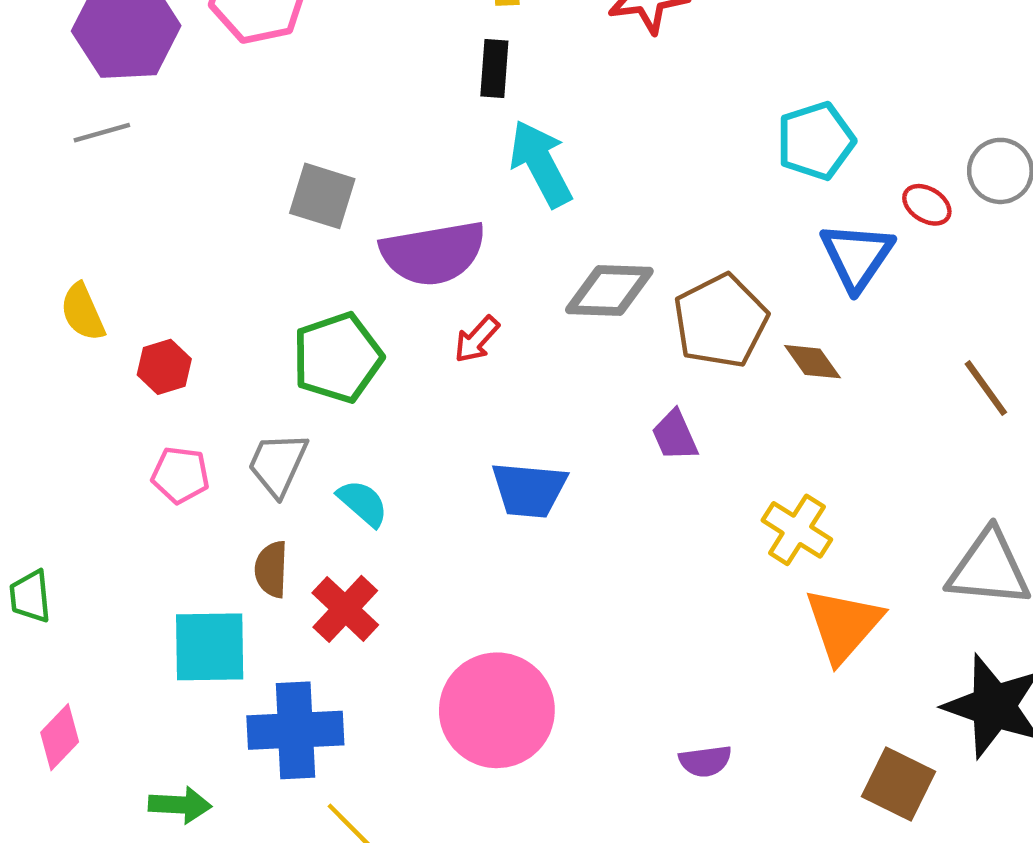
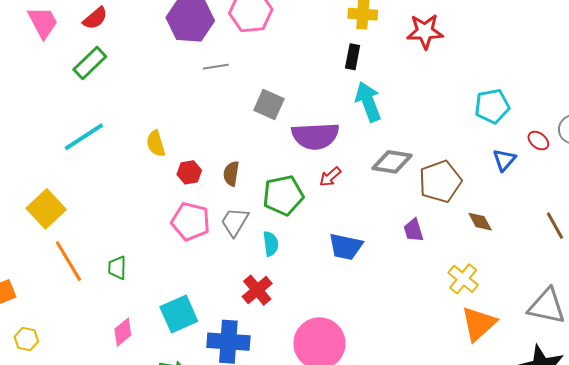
gray line: (102, 133) -> (216, 67), moved
blue triangle: (857, 256) -> (504, 160), size x0.7
green pentagon: (338, 358) -> (283, 195), moved
brown diamond: (812, 362) -> (480, 222), moved
pink pentagon: (180, 475) -> (191, 222), size x1.5
cyan semicircle: (363, 503) -> (271, 244), turned 35
brown semicircle: (271, 569) -> (231, 174), moved
cyan square: (210, 647) -> (179, 314), moved, turned -30

